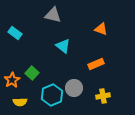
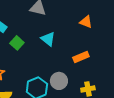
green square: (32, 73) -> (17, 43), moved

